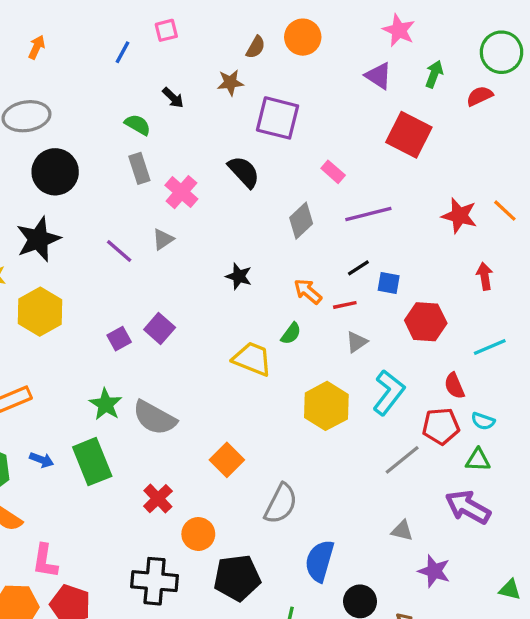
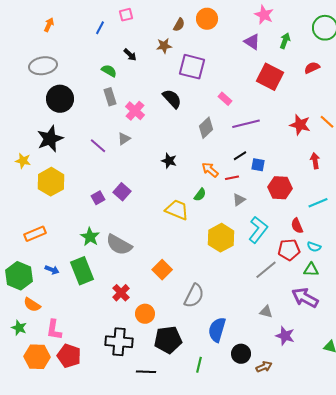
red semicircle: (480, 96) -> (312, 68), moved

